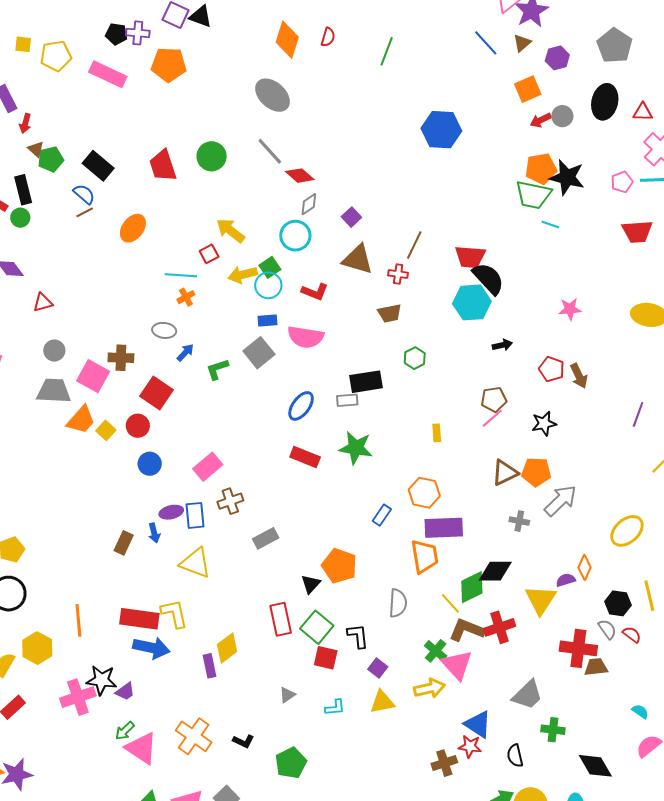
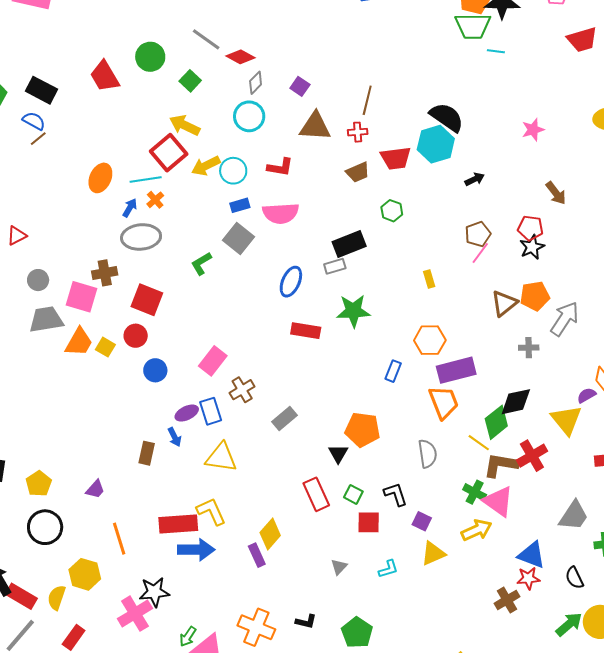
orange ellipse: (133, 228) -> (100, 178), moved
red square: (209, 254) -> (169, 153), size x1.8
red trapezoid: (470, 257) -> (396, 158), moved
green square: (270, 267) -> (190, 81), moved
gray ellipse: (164, 330) -> (141, 237), size x1.6
blue arrow: (185, 353) -> (130, 208), moved
red pentagon: (552, 369) -> (531, 228), moved
green square: (317, 627) -> (353, 494), size x0.6
purple trapezoid: (125, 692) -> (95, 489), moved

